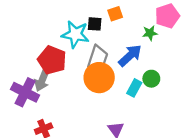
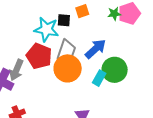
green star: (150, 33) -> (114, 14), moved
red pentagon: (52, 60) -> (39, 56), moved
green circle: (151, 79) -> (115, 70), size x1.6

